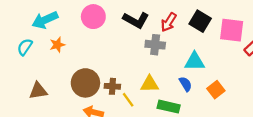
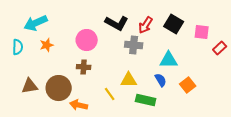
pink circle: (93, 17) -> (87, 40), moved
pink square: (232, 30) -> (202, 32), size x0.7
cyan semicircle: (25, 47) -> (18, 47), turned 147
brown circle: (85, 83) -> (59, 88), moved
brown cross: (112, 86) -> (84, 67), moved

